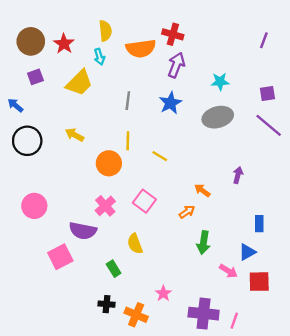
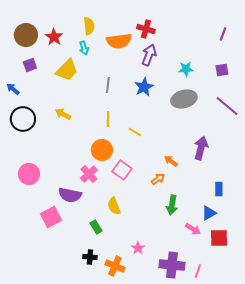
purple square: (267, 93) -> (222, 70), moved
orange circle: (109, 163) -> (102, 150), moved
purple arrow: (238, 175) -> (201, 148), size x1.6

